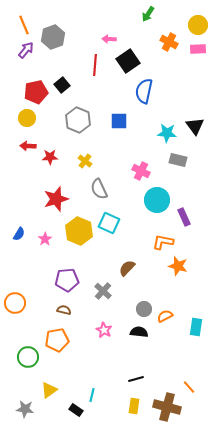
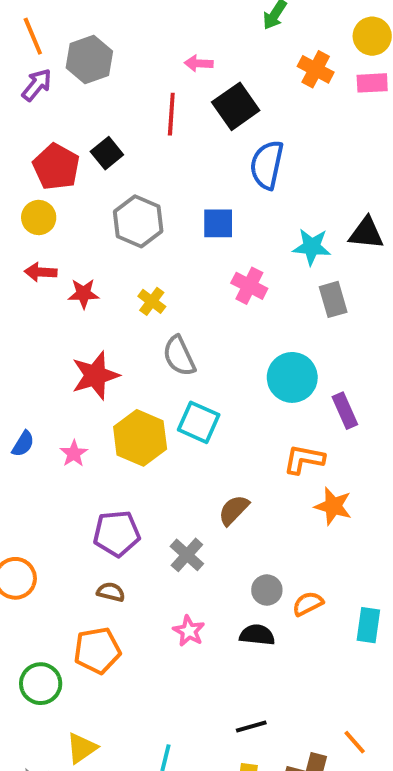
red pentagon: (36, 92) -> (56, 167), turned -30
black triangle: (195, 126) -> (366, 233), turned -48
gray rectangle: (178, 160) -> (333, 299), turned 60
pink cross: (141, 171) -> (249, 286), moved

